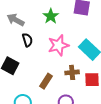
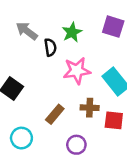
black semicircle: (27, 40) -> (50, 47), moved

